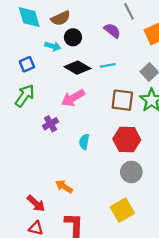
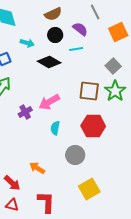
brown semicircle: (61, 18) -> (53, 14), moved
black circle: (73, 37) -> (55, 35), moved
cyan line: (108, 65) -> (76, 49), moved
pink arrow: (73, 98) -> (49, 102), moved
gray circle: (131, 172) -> (75, 155), moved

